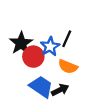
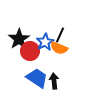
orange semicircle: (68, 67) -> (59, 48), moved
black arrow: (60, 90) -> (54, 81), turned -70

